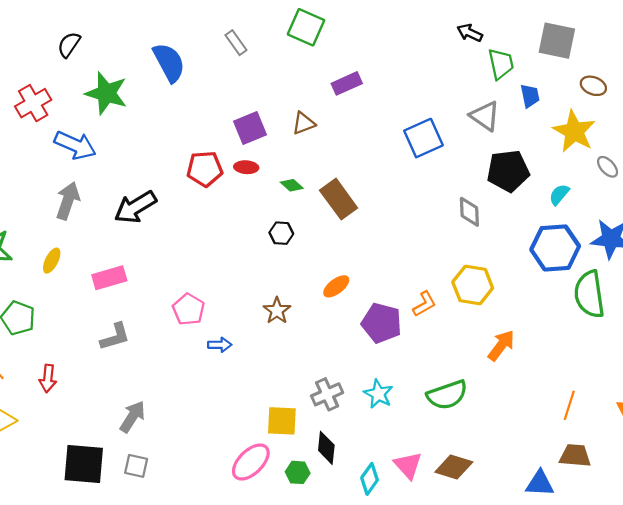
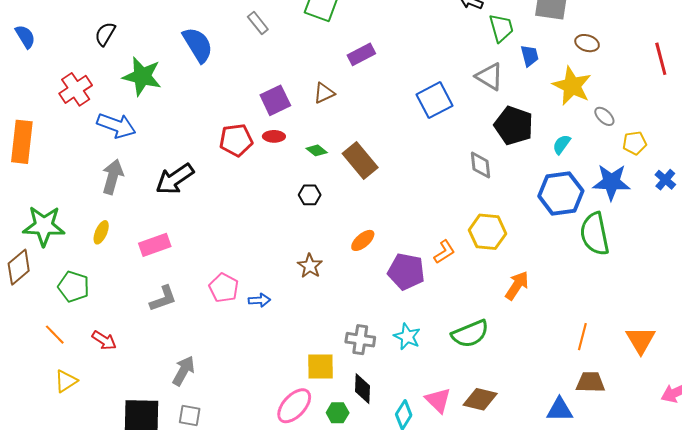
black pentagon: (508, 171) -> (514, 126), turned 30
pink pentagon: (189, 309) -> (224, 288), moved
red arrow: (48, 378) -> (104, 340), turned -60
gray cross: (327, 394) -> (360, 340), turned 36

